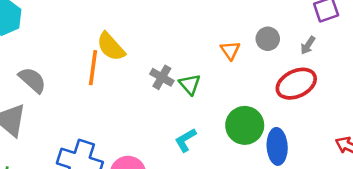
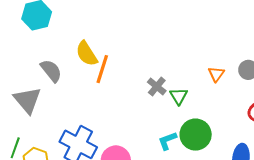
yellow semicircle: (111, 47) -> (87, 54), moved
green circle: (245, 125) -> (196, 135), moved

